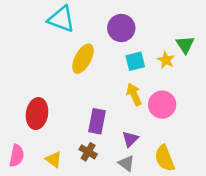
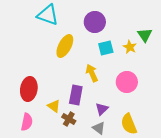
yellow arrow: (134, 94) -> (92, 73), moved
pink semicircle: (17, 156) -> (27, 122), moved
yellow triangle: (54, 159) -> (54, 106), moved

